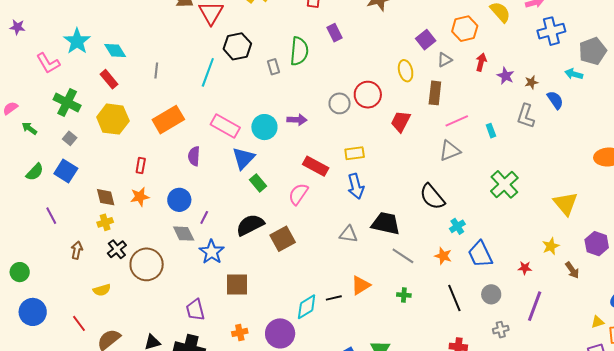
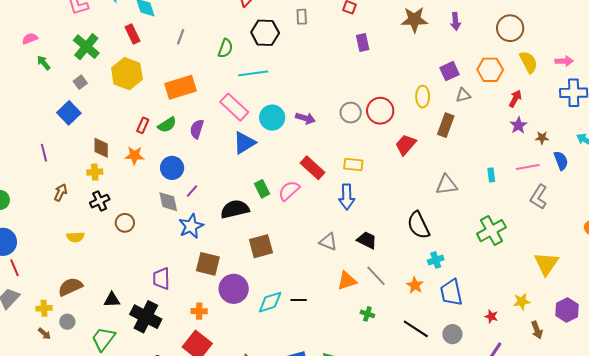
green semicircle: (299, 51) -> (225, 48), moved, size x0.7
red arrow: (481, 62) -> (515, 99), moved
gray rectangle: (274, 67) -> (302, 17), moved
cyan line: (208, 72) -> (253, 73), moved, turned 48
gray L-shape: (526, 116) -> (539, 197), moved
pink line: (457, 121) -> (528, 167), moved
green semicircle: (35, 172) -> (167, 125), moved
green rectangle: (258, 183) -> (262, 189), moved
black trapezoid: (386, 223) -> (367, 240), size x0.7
brown square: (283, 239) -> (261, 246), moved
brown circle: (147, 264) -> (125, 223), size x0.6
orange triangle: (361, 285) -> (347, 281), moved
black line: (454, 298) -> (416, 329), turned -48
red line: (79, 323) -> (14, 268), moved
purple circle: (280, 333) -> (234, 289), moved

